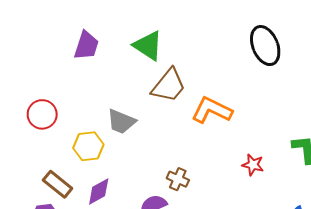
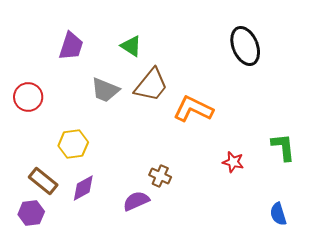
green triangle: (148, 46) -> (131, 46), size x0.7
red circle: (42, 114) -> (28, 97), moved
gray trapezoid: (121, 122) -> (105, 90), moved

